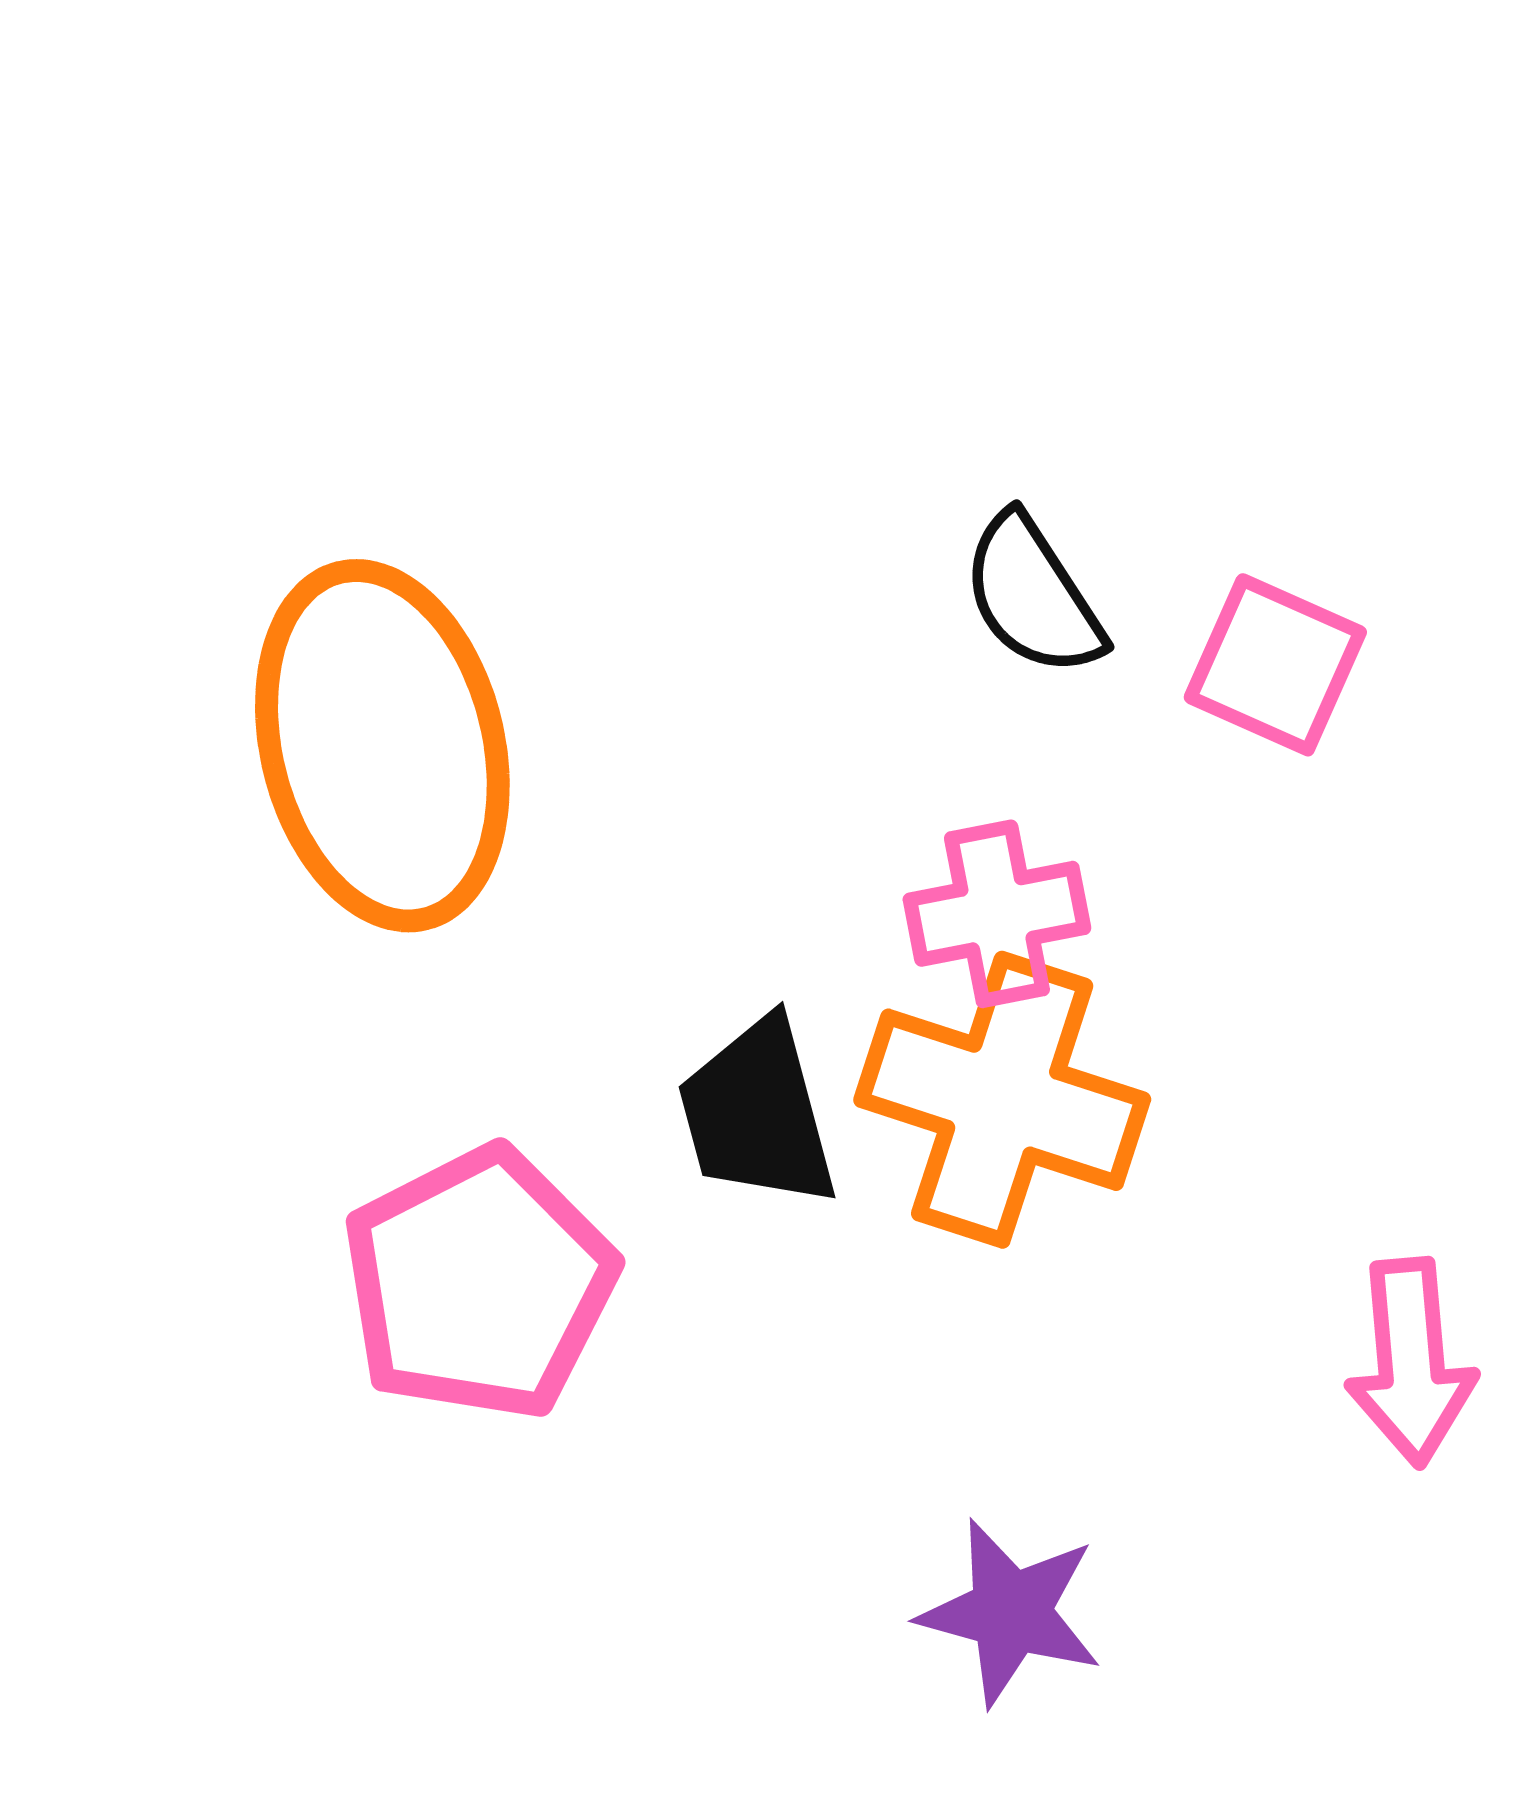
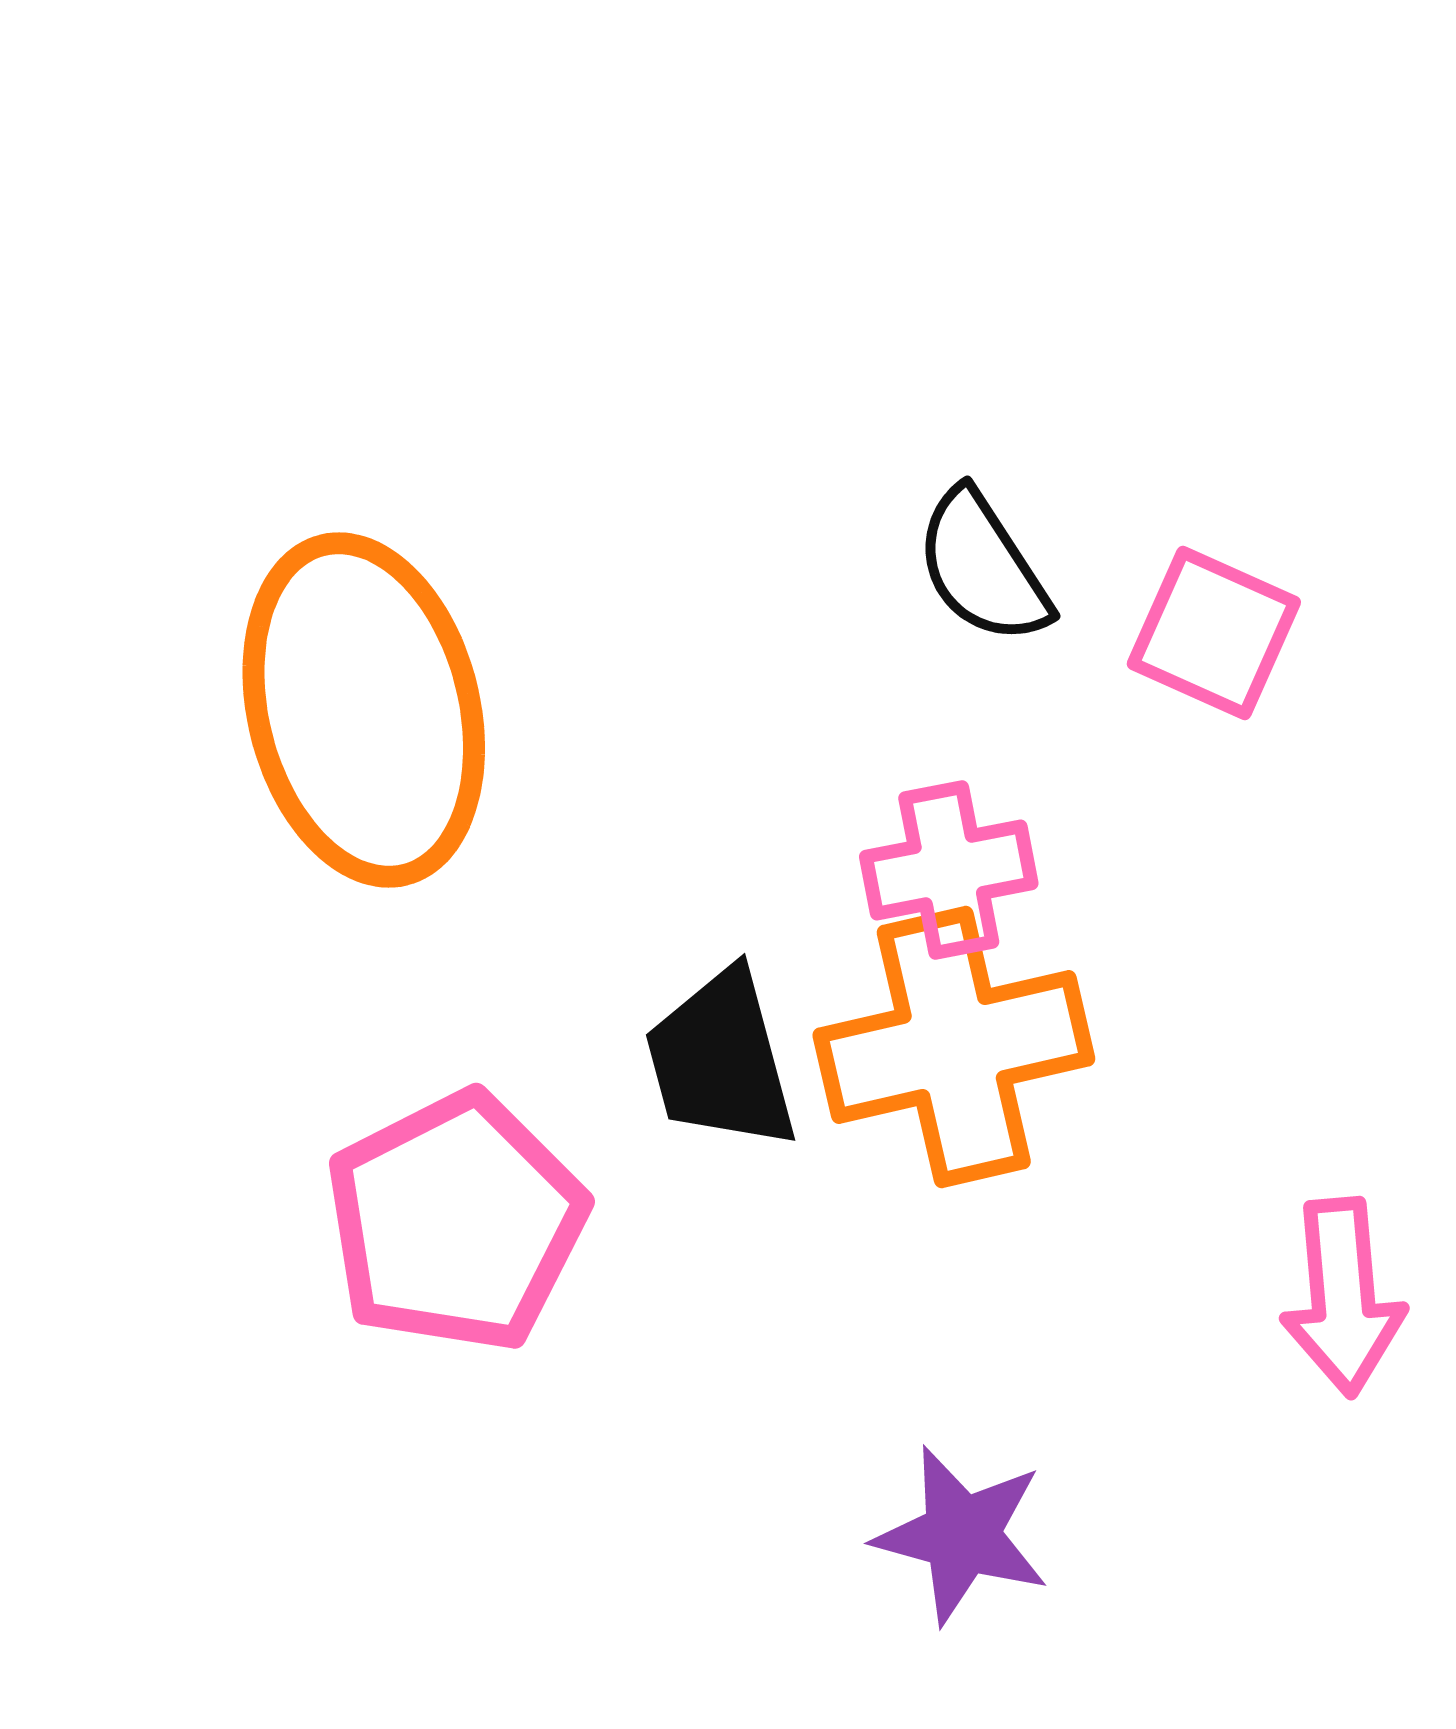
orange cross: (1002, 1100) -> (954, 1047), turned -31

